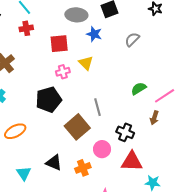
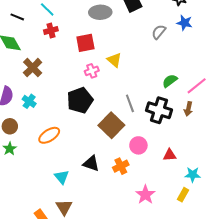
blue star: (94, 34) -> (184, 23), moved
black cross: (125, 132) -> (159, 110), moved, size x1.4
red triangle: (132, 161) -> (170, 155), size x0.6

